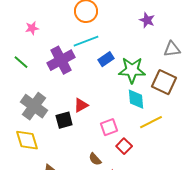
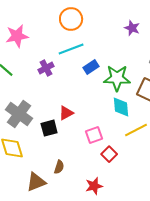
pink star: (32, 28) -> (17, 36), size x1.6
purple cross: (61, 60) -> (46, 68), size x0.6
brown semicircle: (95, 159) -> (59, 167), moved, turned -120

